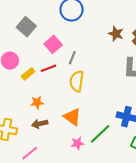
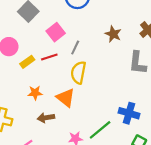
brown star: (116, 34) -> (113, 34), moved
orange triangle: (72, 117) -> (66, 98), moved
brown arrow: (40, 124) -> (46, 118), moved

